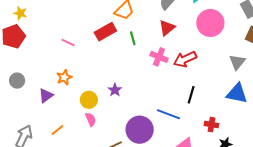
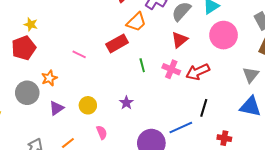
green line: (133, 38) -> (142, 65), moved
orange star: (64, 77) -> (49, 78), moved
gray circle: (17, 81) -> (27, 93), size x1.5
yellow circle: (89, 100) -> (88, 105), moved
blue line: (169, 114) -> (181, 128), turned -45

